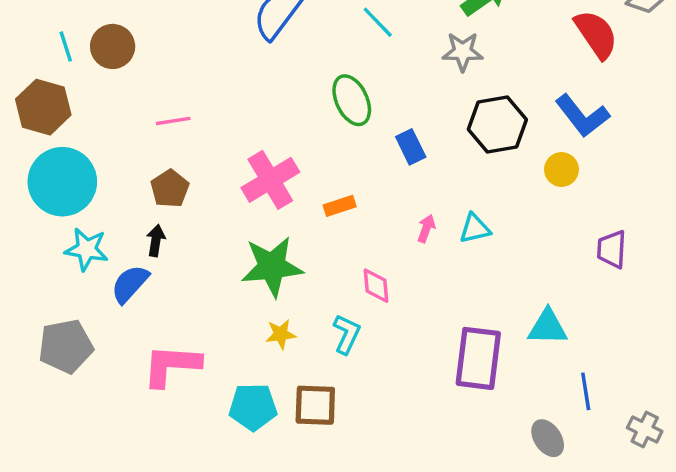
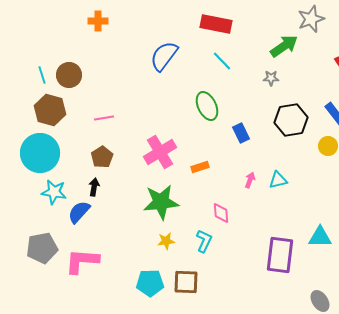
gray star: (463, 52) -> (271, 78), size x0.7
brown hexagon: (43, 107) -> (50, 110), moved
pink L-shape: (171, 365) -> (82, 261), moved

